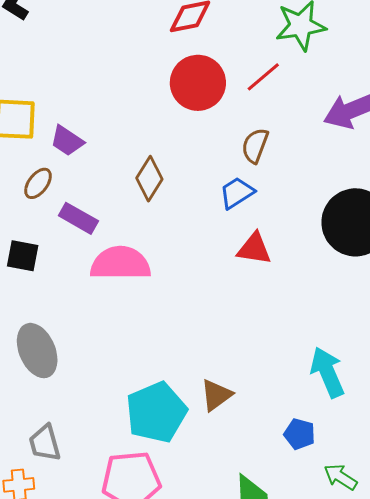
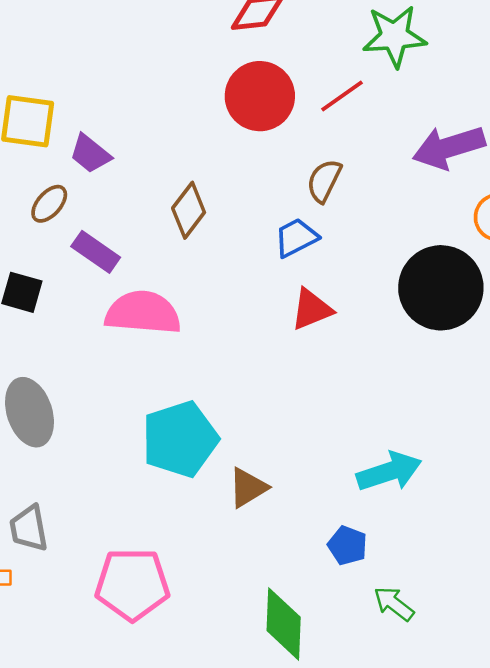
red triangle: (254, 249) -> (312, 309), turned -36
cyan arrow: (327, 372) -> (389, 472), turned 90
cyan pentagon: (156, 412) -> (180, 439), moved

